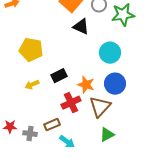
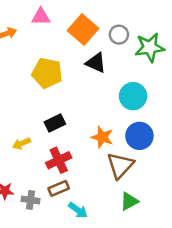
yellow pentagon: (31, 50) -> (47, 73), moved
black rectangle: (59, 76) -> (55, 123), moved
yellow arrow: (32, 85) -> (22, 144), moved
red cross: (71, 103) -> (59, 160), moved

